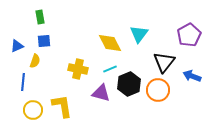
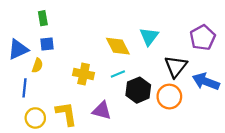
blue triangle: (17, 46) -> (18, 49), size x1.5
blue arrow: (192, 76) -> (206, 82), size x1.4
purple triangle: (101, 93) -> (102, 110), moved

